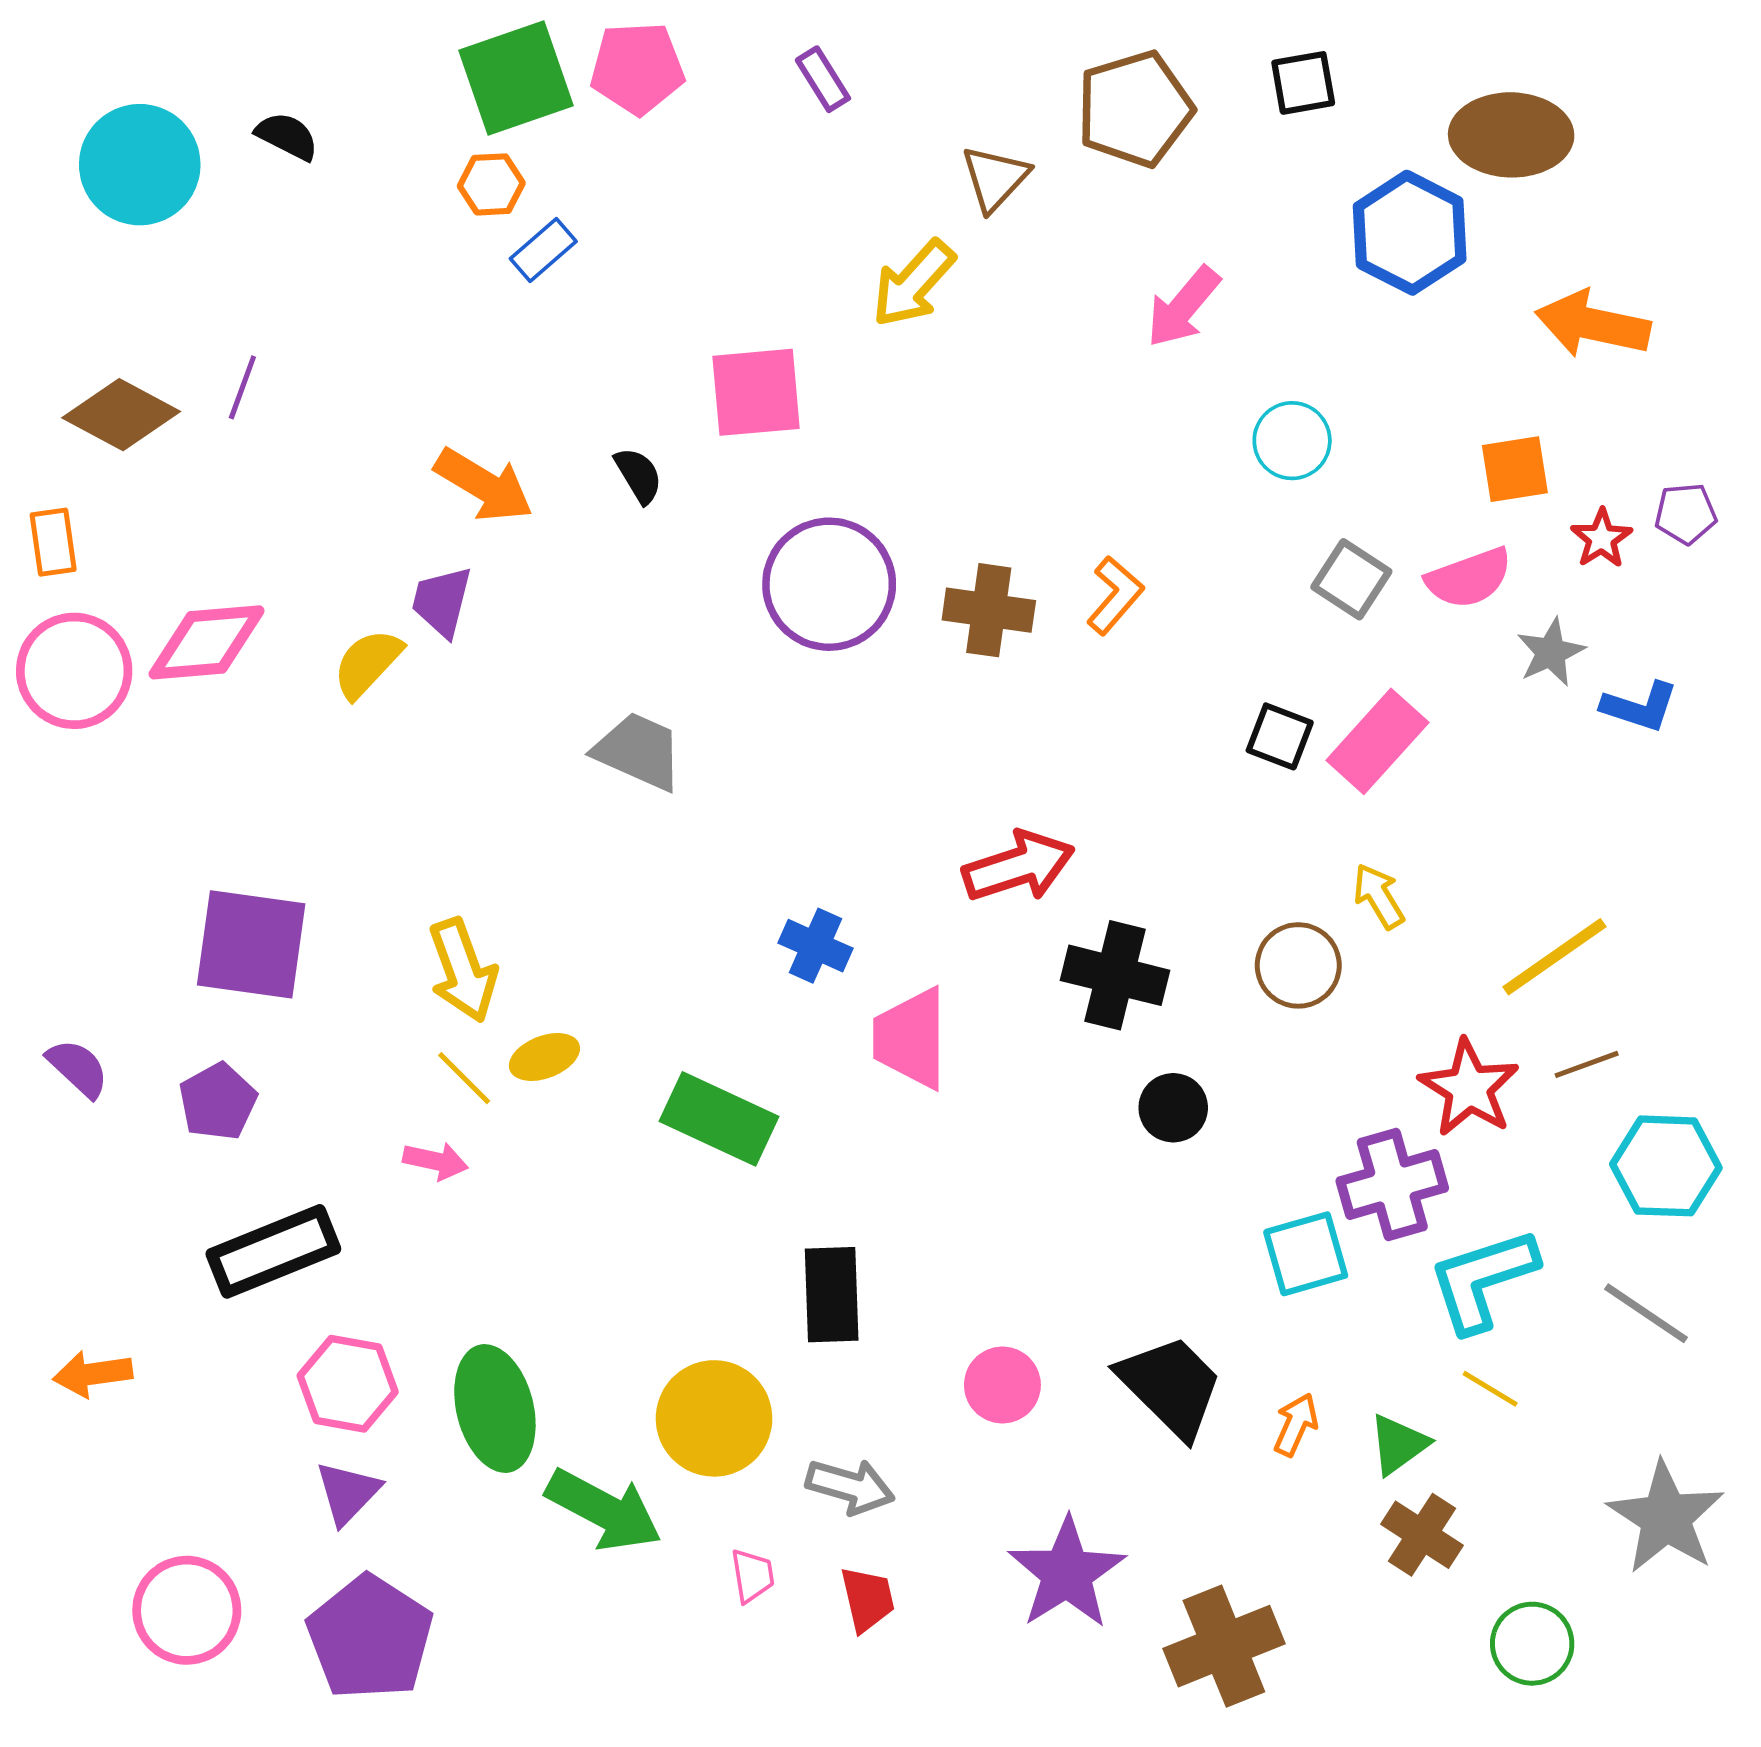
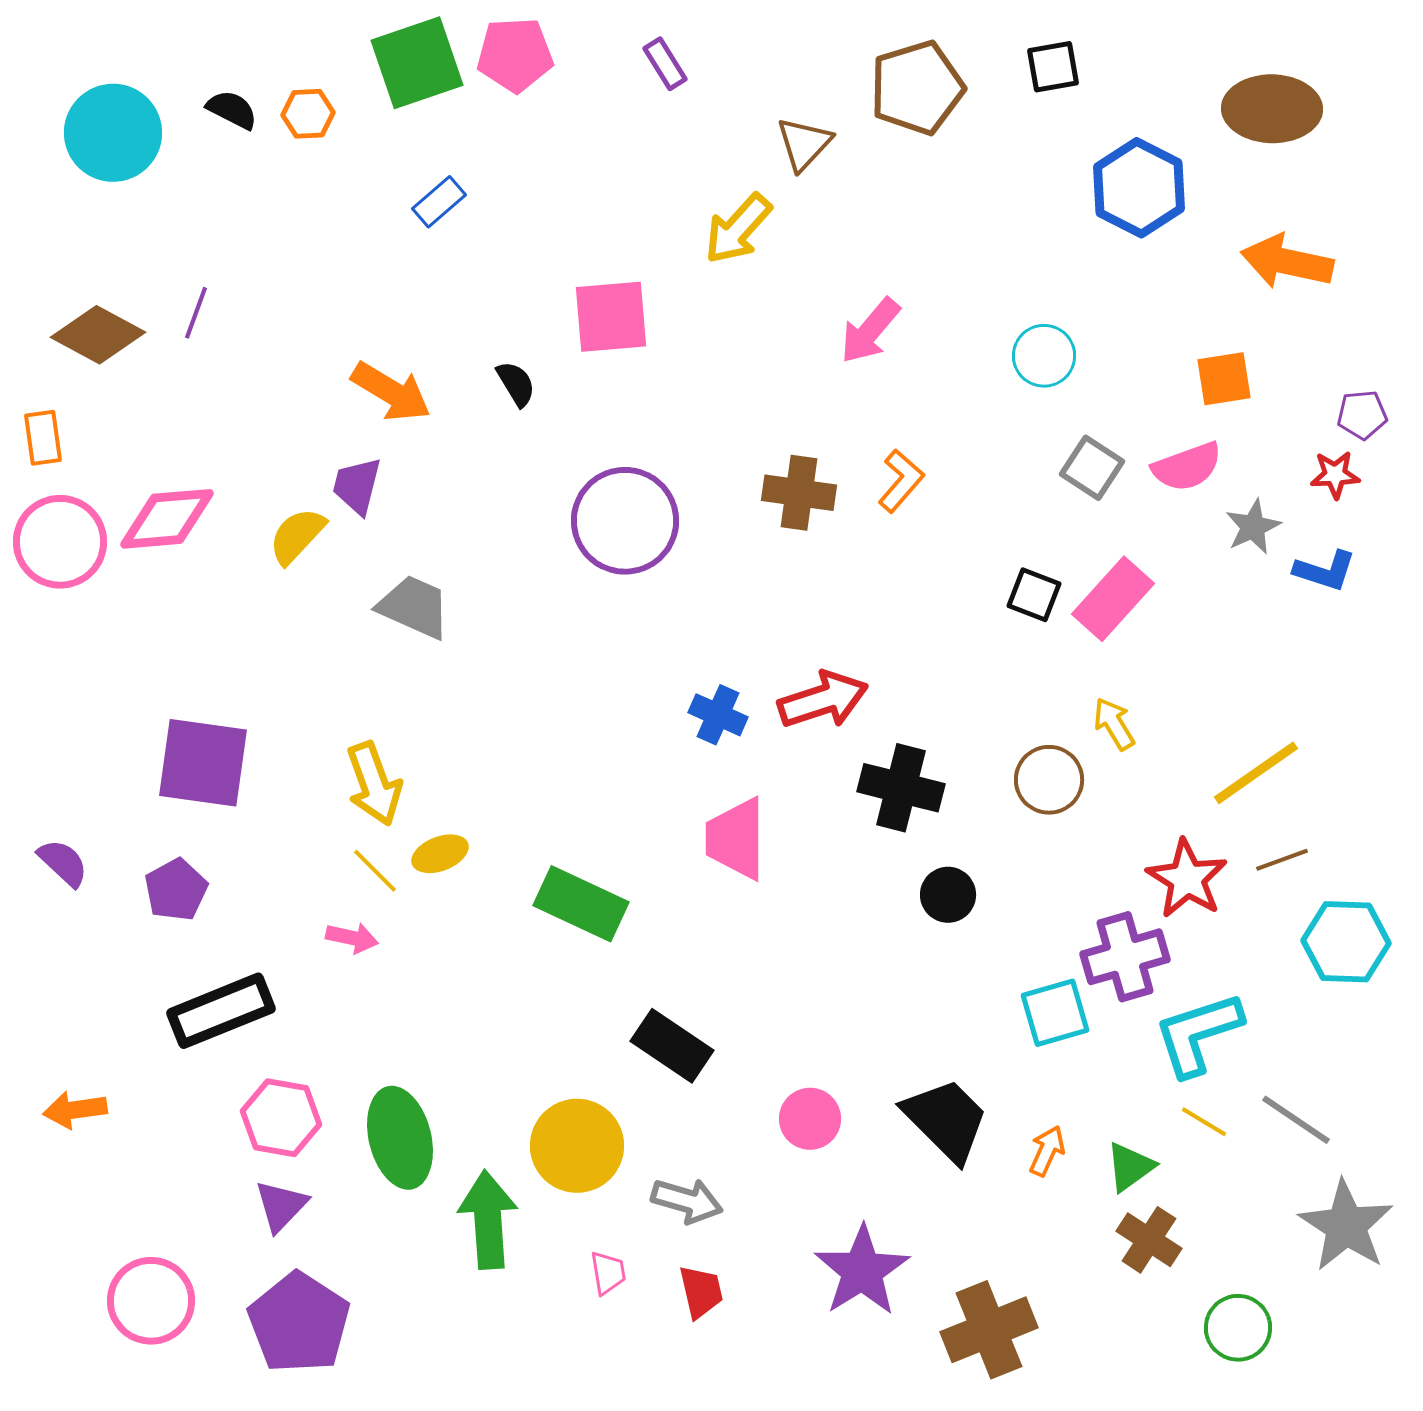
brown ellipse: (1511, 135) -> (1272, 109), moved
orange hexagon: (491, 184) -> (308, 114), moved
pink arrow: (1183, 307) -> (870, 331), moved
red star: (1601, 538) -> (1335, 475), moved, turned 30
purple circle: (829, 584) -> (625, 521), moved
gray trapezoid: (639, 751) -> (414, 607), moved
blue cross: (816, 946) -> (718, 715), moved
black rectangle: (832, 1295) -> (672, 1046), turned -54
gray line: (1646, 1313) -> (1296, 1120), moved
green arrow: (604, 1510) -> (488, 1220), turned -122

